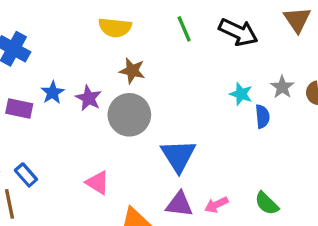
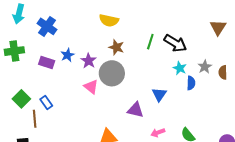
green line: (184, 29) -> (150, 42), moved, turned 35
black arrow: (238, 32) -> (175, 43), moved
blue triangle: (178, 156) -> (159, 95), moved, size x0.7
pink triangle: (98, 183) -> (91, 87), moved
purple triangle: (179, 204) -> (135, 110), moved

